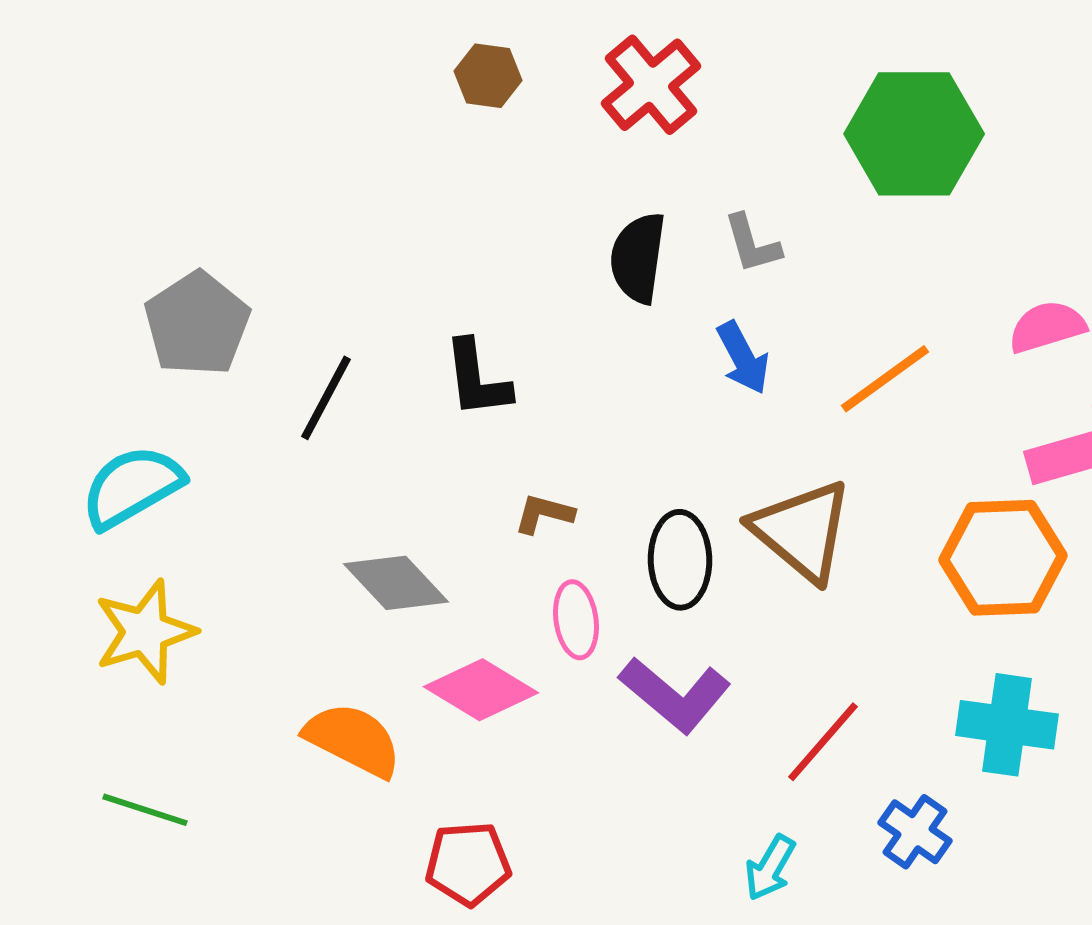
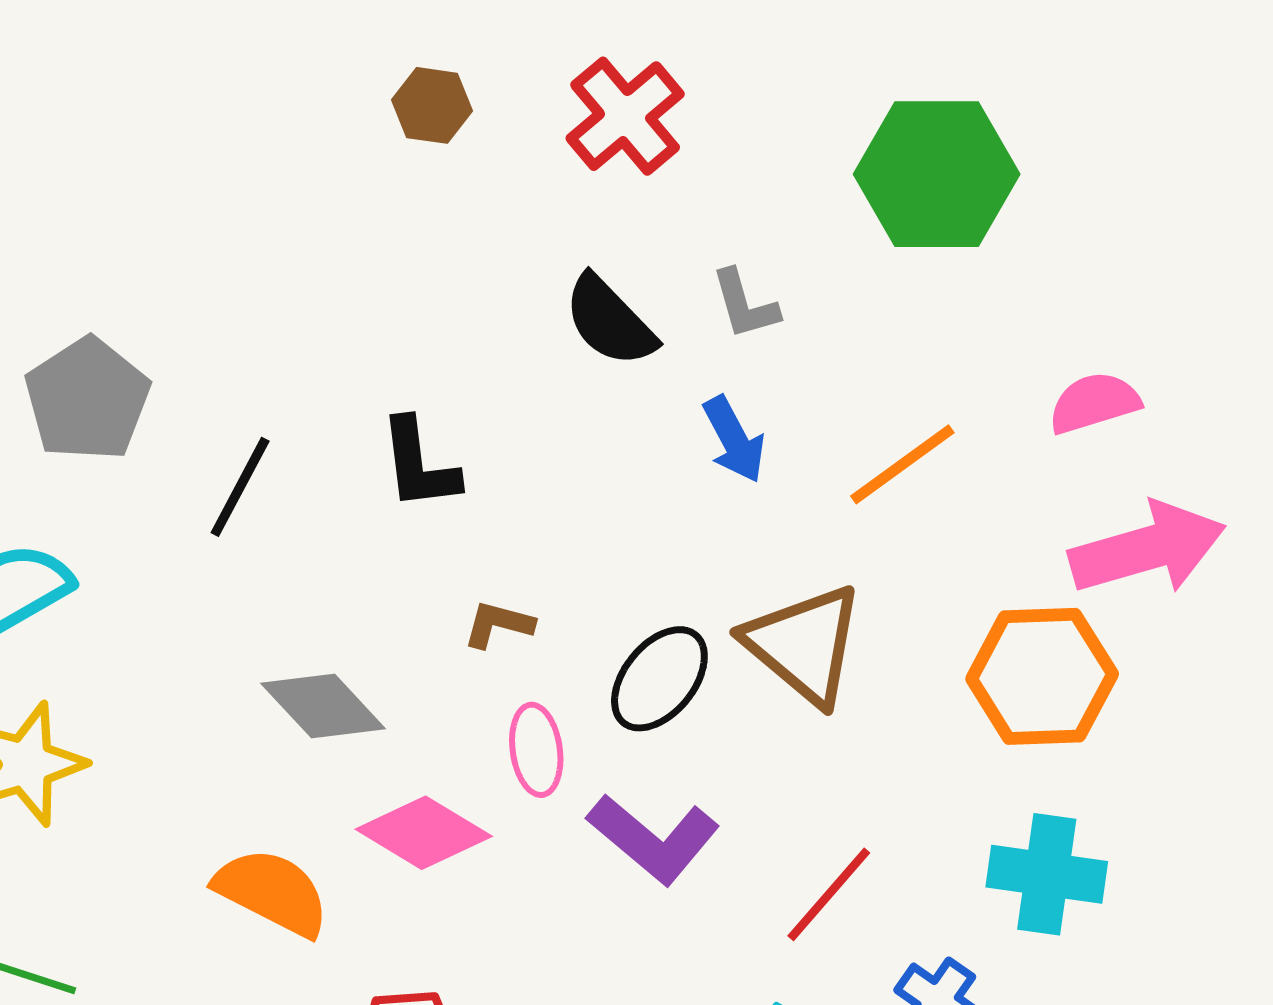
black semicircle: (638, 258) -> (610, 321), turned -52
black ellipse: (680, 560) -> (659, 679), turned 40

